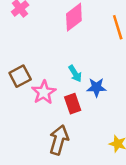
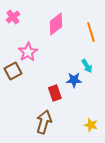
cyan arrow: (75, 74) -> (87, 66), moved
pink star: (44, 92) -> (28, 52), moved

